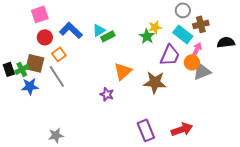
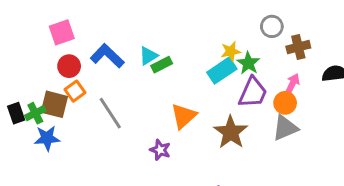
cyan rectangle: (183, 34) -> (222, 71), moved, turned -72
green star: (147, 36) -> (248, 63), moved
orange square: (59, 54) -> (75, 91), moved
gray triangle: (202, 71) -> (285, 128), moved
gray line: (57, 76) -> (110, 113), moved
brown star: (155, 82) -> (231, 132), turned 30

